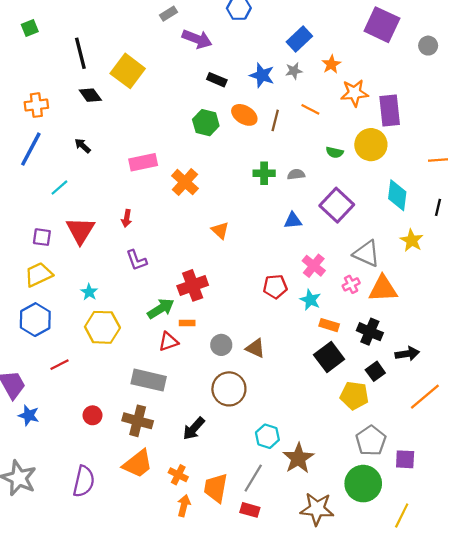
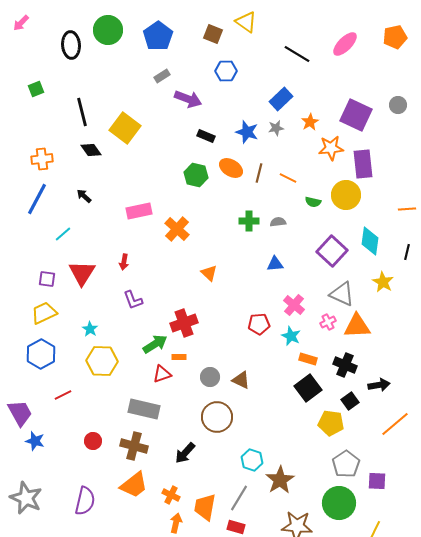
purple square: (382, 25) -> (356, 115), moved
orange line: (310, 109) -> (288, 178), moved
purple square: (337, 205) -> (332, 251), moved

